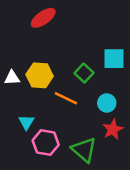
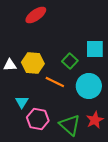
cyan circle: (107, 103) -> (89, 86), size x1.6
red star: (113, 129) -> (95, 120), moved

